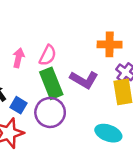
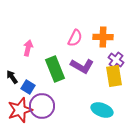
pink semicircle: (48, 55) -> (75, 38), moved
purple circle: (50, 112) -> (42, 106), moved

